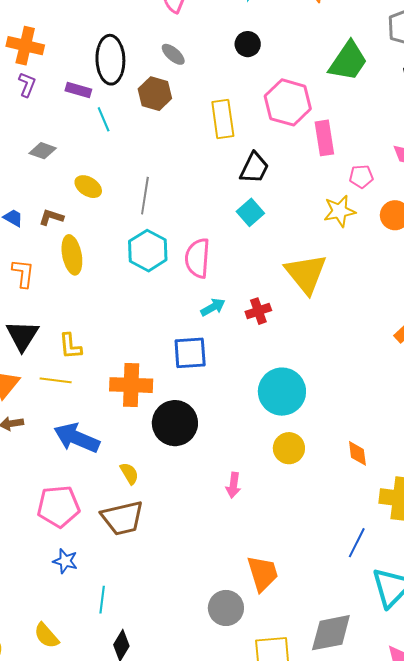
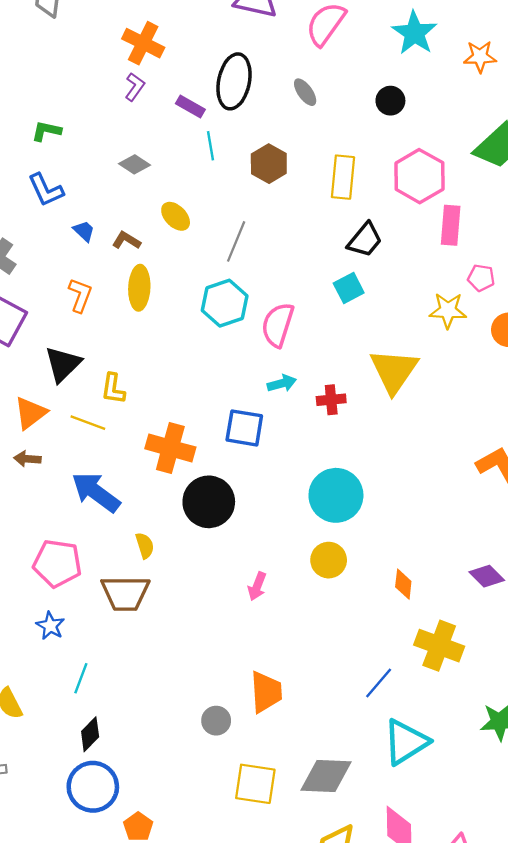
brown hexagon: (155, 94) -> (269, 164), moved
gray circle: (226, 608) -> (216, 721), size x0.7

